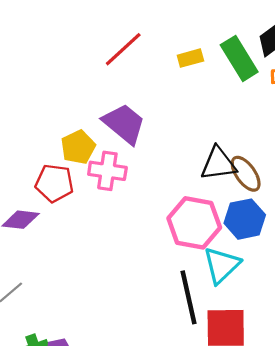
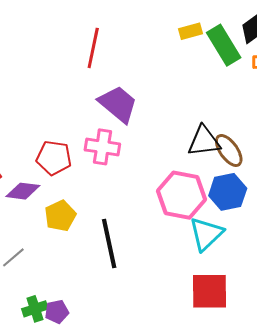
red line: (123, 49) -> (93, 48), moved, turned -36
yellow rectangle: (190, 58) -> (190, 31), moved
yellow pentagon: (78, 147) -> (60, 216), moved
black line: (189, 297) -> (109, 244), moved

